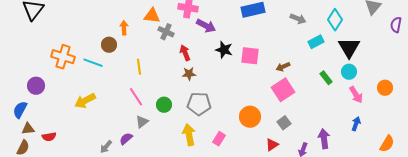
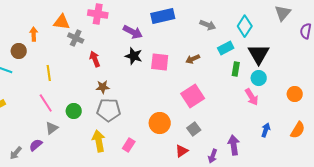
purple arrow: (206, 26) -> (133, 32), moved
brown arrow: (283, 67) -> (193, 59), moved
brown star: (189, 74) -> (103, 87), moved
green rectangle: (326, 78) -> (236, 69), moved, turned 48
pink arrow: (356, 95) -> (252, 97), moved
orange semicircle: (387, 144) -> (298, 130), moved

